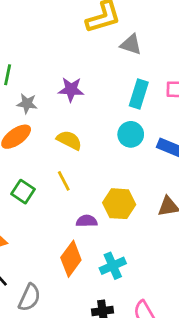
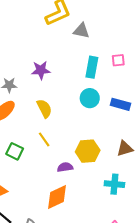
yellow semicircle: (69, 140) -> (44, 108), turned 42
orange diamond: (71, 259) -> (57, 197), turned 36
cyan cross: (113, 266) -> (114, 184), moved, turned 36

